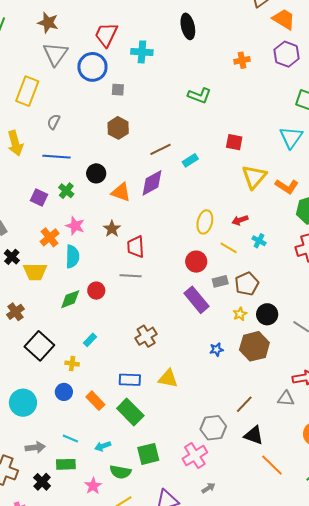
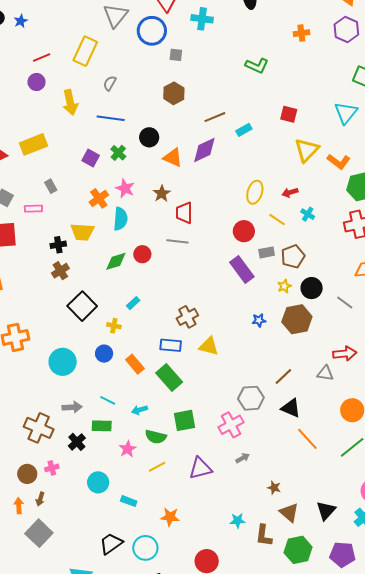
black cross: (12, 257) -> (58, 245), moved, turned 35
brown cross: (146, 336) -> (187, 317), moved

